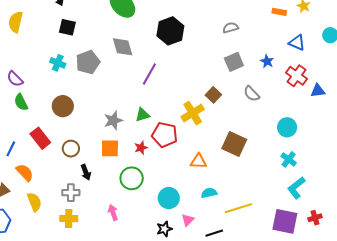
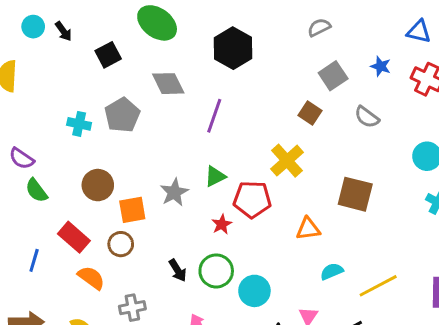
black square: (67, 27) -> (108, 55), moved, turned -30
brown square: (213, 95) -> (310, 113), moved
orange square: (110, 148) -> (132, 210), moved
orange semicircle: (25, 172) -> (91, 278), moved
black arrow: (86, 172) -> (178, 270), moved
cyan circle: (169, 198) -> (254, 291), moved

